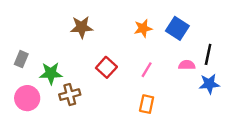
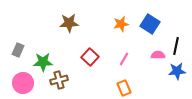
orange rectangle: (147, 104) -> (124, 88), turned -35

